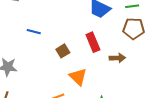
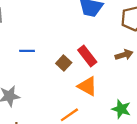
red rectangle: (93, 42) -> (87, 56), moved

